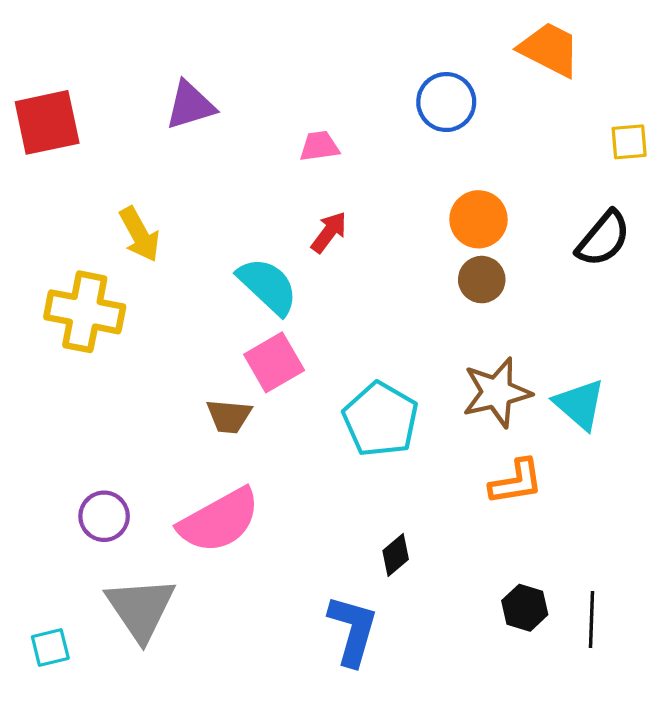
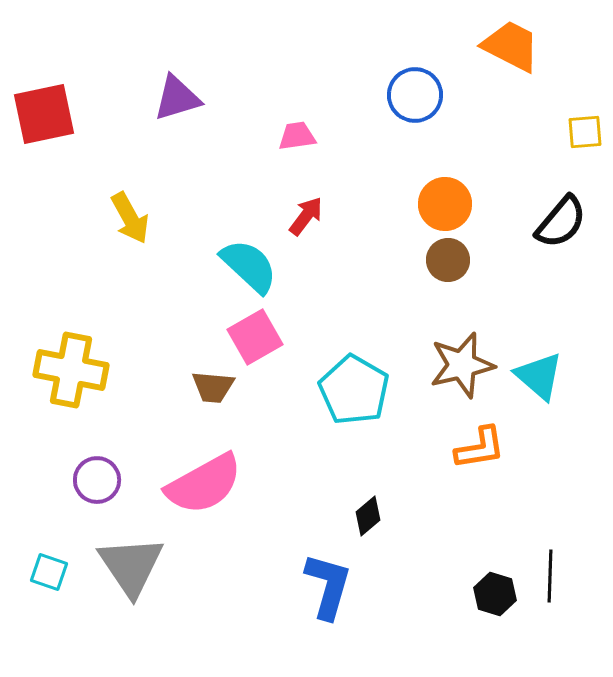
yellow cross: (85, 312) -> (71, 370), moved
black hexagon: (525, 608) -> (495, 594), moved
cyan square: (50, 647) -> (49, 572), moved, turned 33

